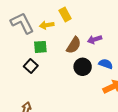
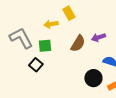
gray L-shape: (22, 23) -> (21, 38), moved
black circle: (83, 67) -> (93, 78), moved

